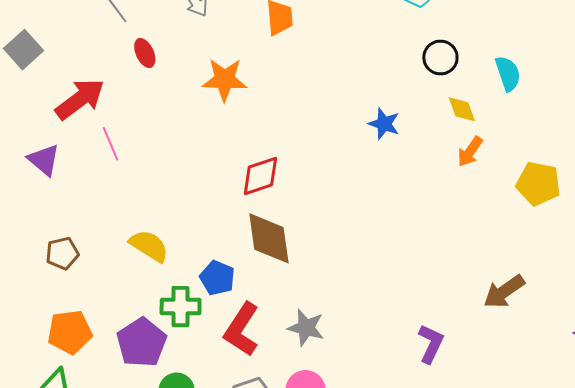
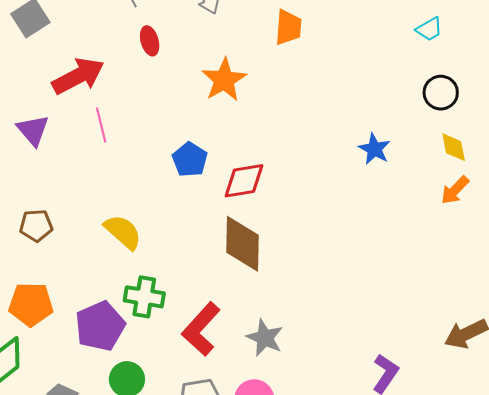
orange star: (225, 80) -> (224, 80), turned 30
blue pentagon: (217, 278) -> (190, 160), moved

